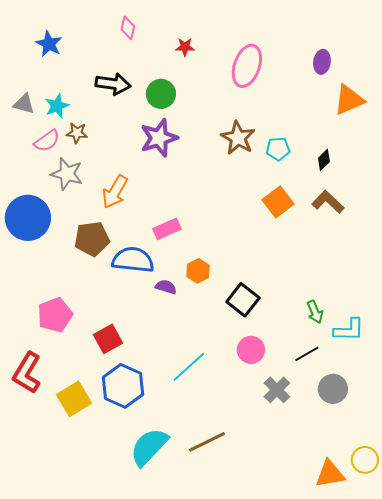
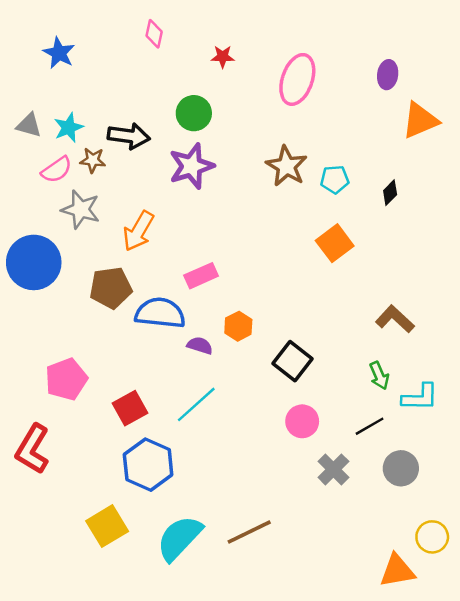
black arrow: (113, 84) -> (129, 136), moved
brown L-shape: (328, 202) -> (395, 319), moved
cyan line: (189, 367) -> (196, 404), moved
yellow square: (74, 399) -> (107, 526), moved
yellow circle: (365, 460) -> (432, 537), moved

